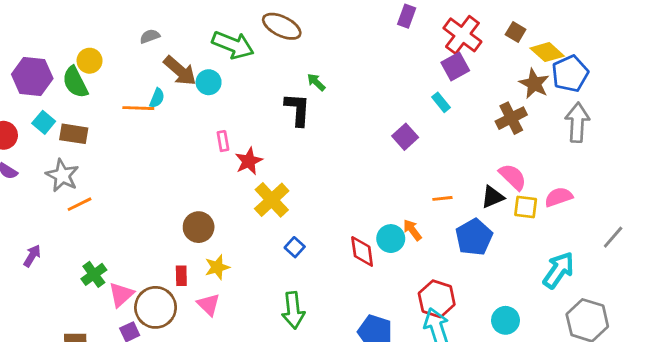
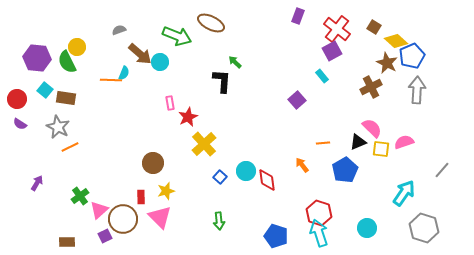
cyan circle: (391, 239) -> (246, 171), moved
pink triangle: (209, 305) -> (160, 217), size x1.4
green arrow: (293, 310) -> (219, 221), size x0.7

